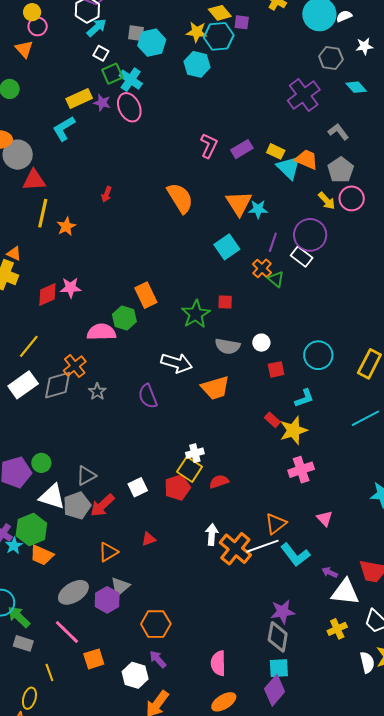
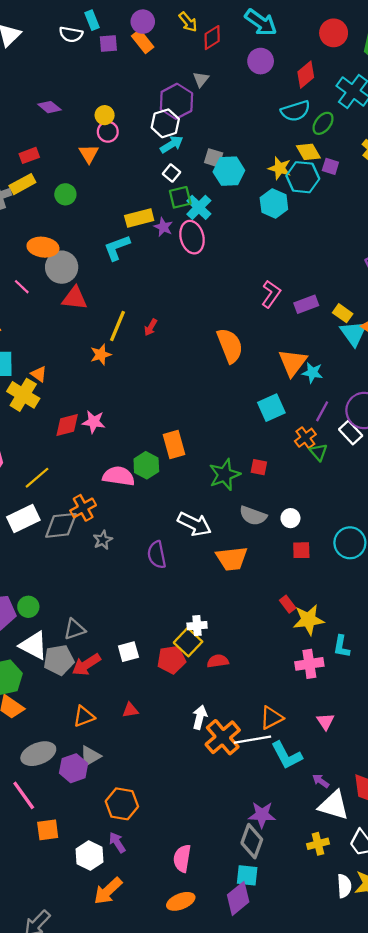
yellow line: (43, 213) -> (117, 326), moved
cyan L-shape: (304, 398) -> (341, 646), moved, turned 110

